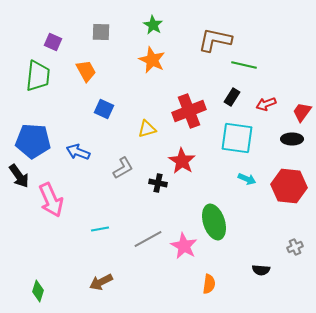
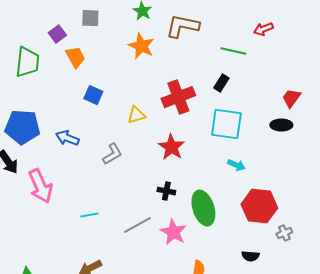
brown L-shape: (215, 40) -> (182, 26), moved
purple square: (53, 42) -> (57, 34), moved, turned 30
red arrow: (266, 104) -> (263, 29), moved
black cross: (158, 183) -> (166, 191), moved
red hexagon: (289, 186) -> (259, 206), moved

